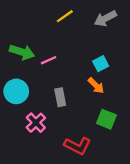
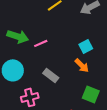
gray rectangle: (60, 97) -> (51, 75), turned -42
pink cross: (36, 123) -> (30, 97), turned 30

